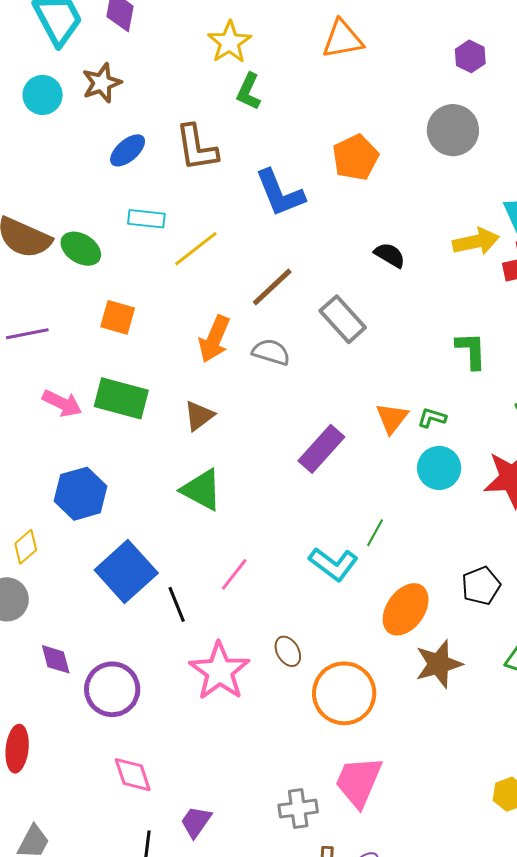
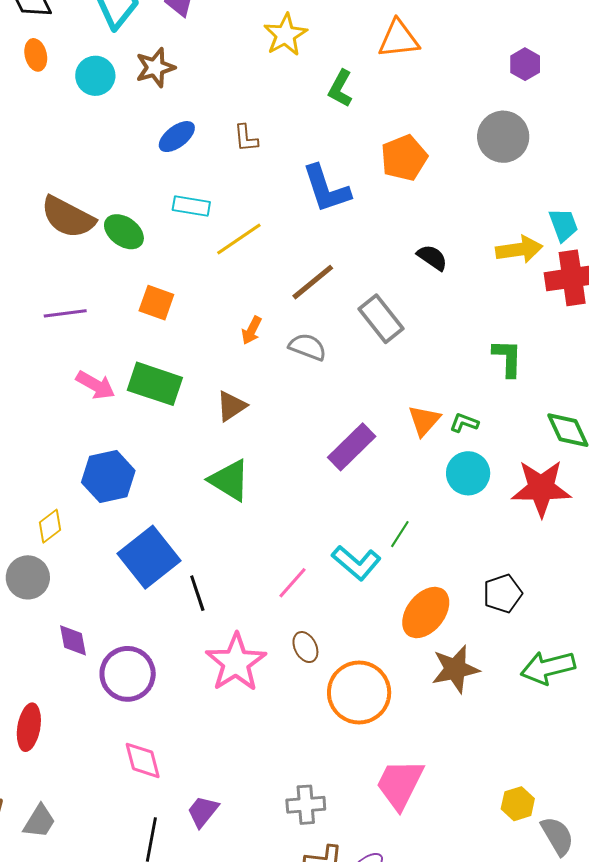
green L-shape: (249, 92) -> (340, 88), moved
brown L-shape: (197, 148) -> (246, 138), size x0.6
orange arrow: (214, 339) -> (252, 330), size x0.6
pink line: (234, 574) -> (293, 583), moved
pink trapezoid: (359, 782) -> (400, 784), moved

